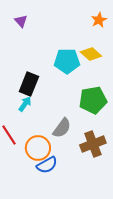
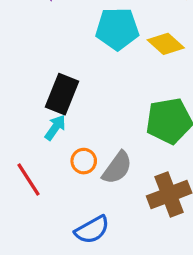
cyan pentagon: (67, 61) -> (117, 29), moved
orange circle: (38, 148) -> (84, 161), moved, size x0.6

